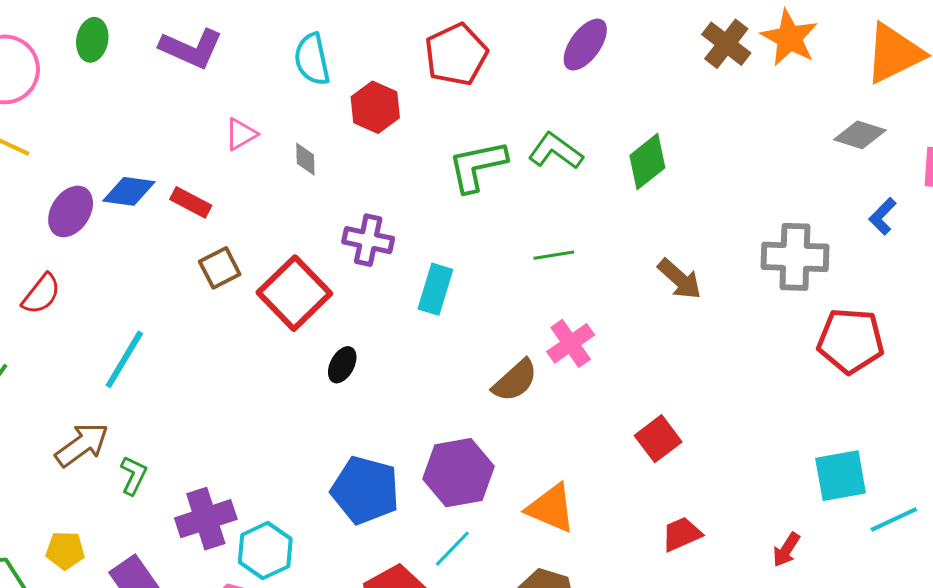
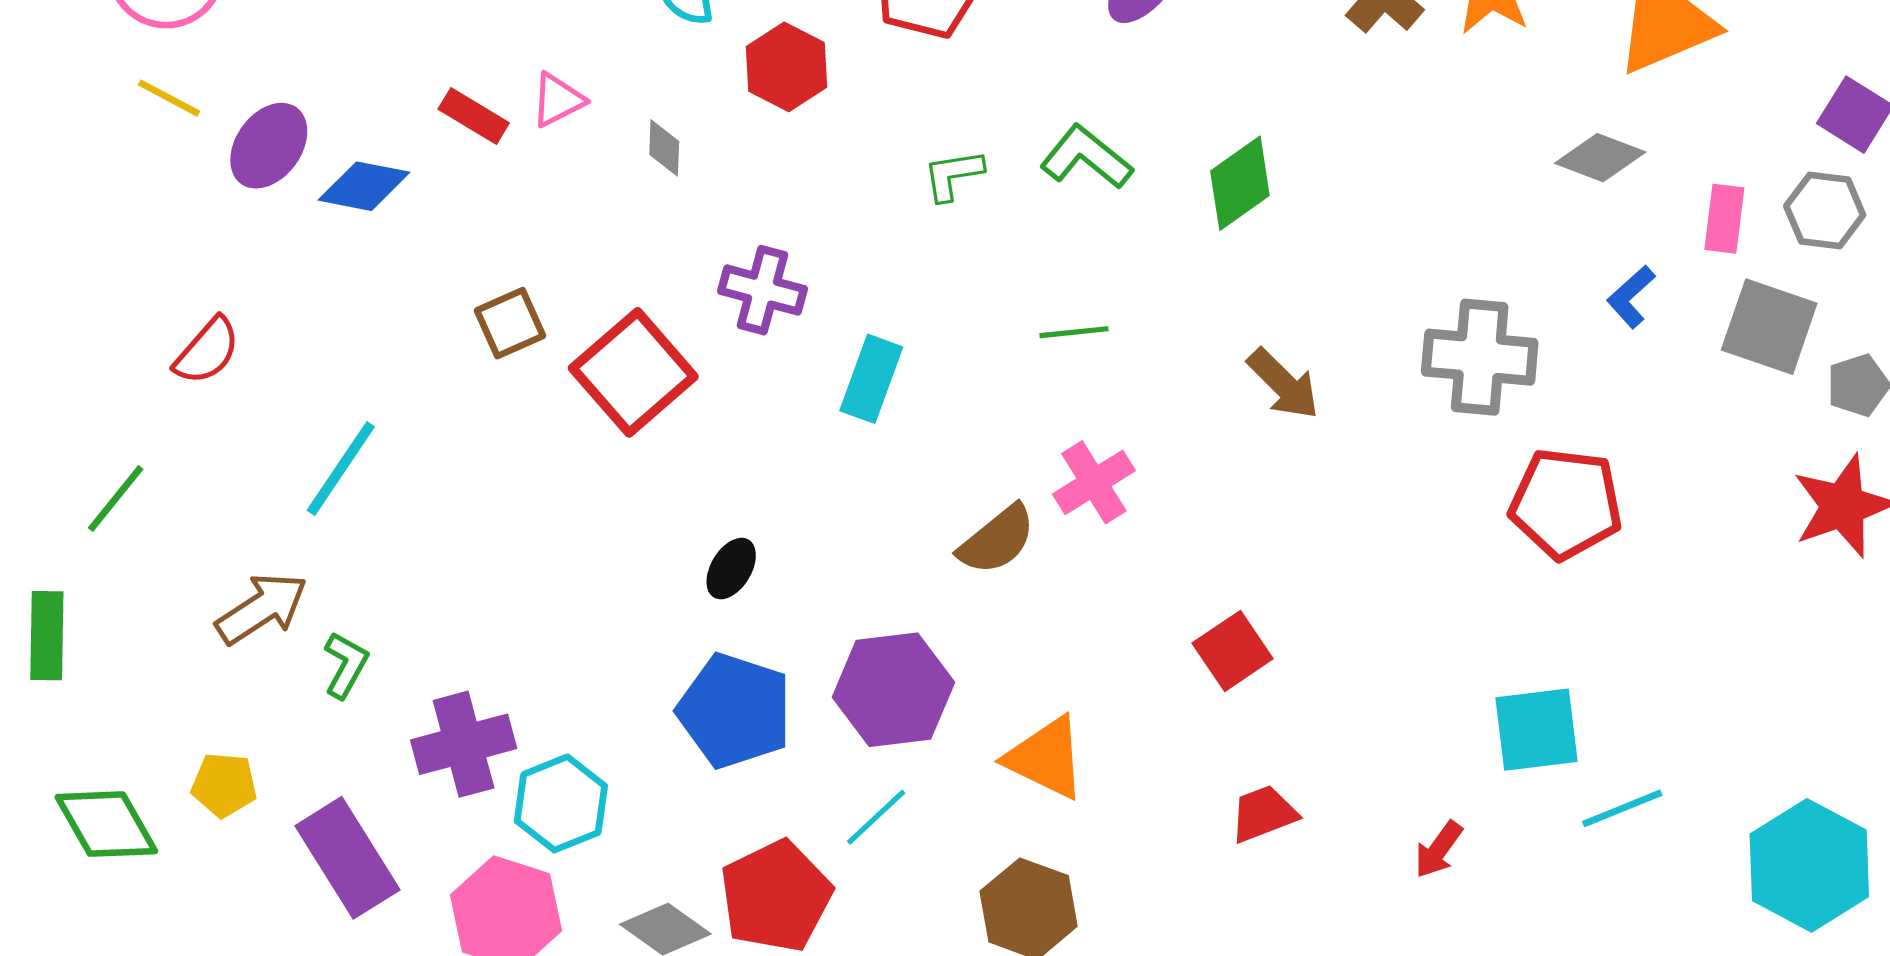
green L-shape: (477, 166) -> (953, 175), size x0.6
red rectangle: (191, 202) -> (474, 116), moved
purple ellipse: (71, 211) -> (269, 146), moved
black ellipse: (342, 365) -> (731, 569), moved

